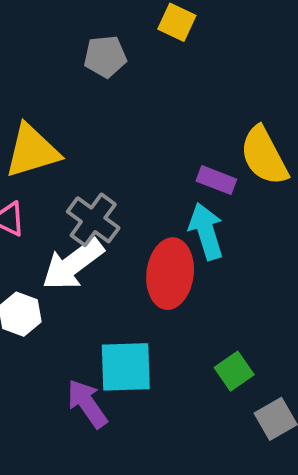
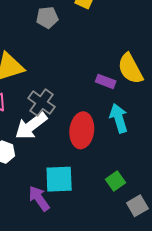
cyan arrow: (206, 231) -> (119, 118), moved

